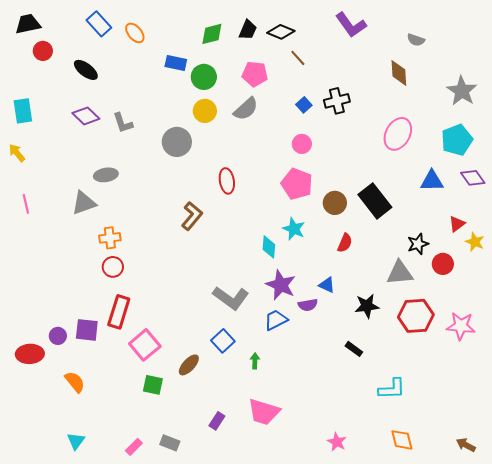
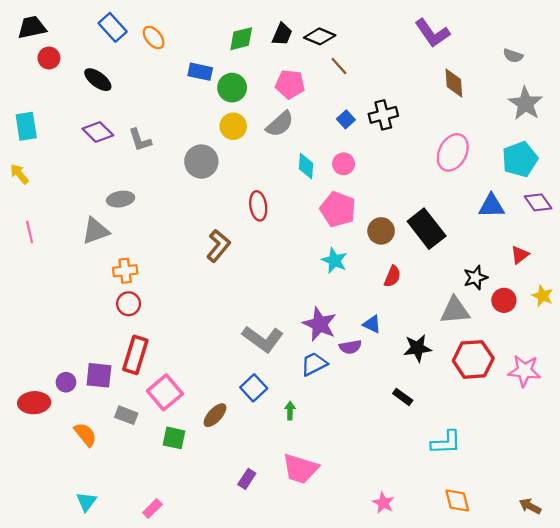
purple L-shape: (351, 25) -> (432, 33), moved
gray semicircle: (416, 40) -> (513, 56), moved
yellow star: (475, 242) -> (543, 296), moved
cyan diamond: (269, 247) -> (306, 166), moved
gray rectangle: (170, 443) -> (126, 415), moved

